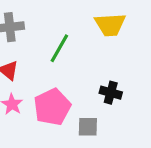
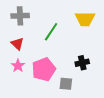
black cross: (111, 93) -> (82, 63), turned -32

